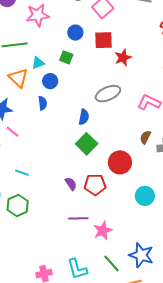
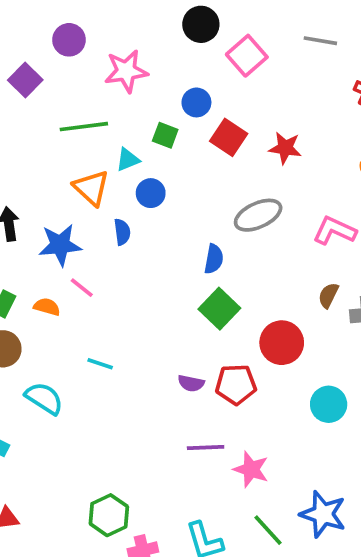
red square: (103, 40) -> (229, 137), moved, turned 36
green square: (66, 57) -> (165, 135), moved
red star: (123, 58) -> (285, 148), turned 30
blue semicircle: (43, 103) -> (122, 232), moved
purple semicircle: (71, 184) -> (191, 383), turned 136
green hexagon: (18, 205) -> (109, 515), moved
pink star: (103, 231) -> (251, 469), turned -30

